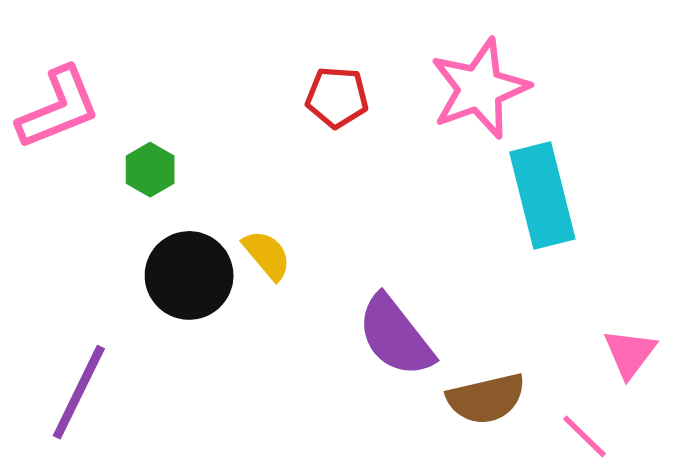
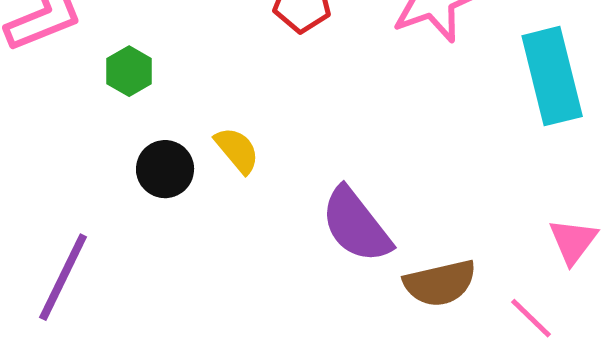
cyan rectangle: (542, 196) -> (552, 76), moved
black circle: (189, 275) -> (165, 169), size x0.7

